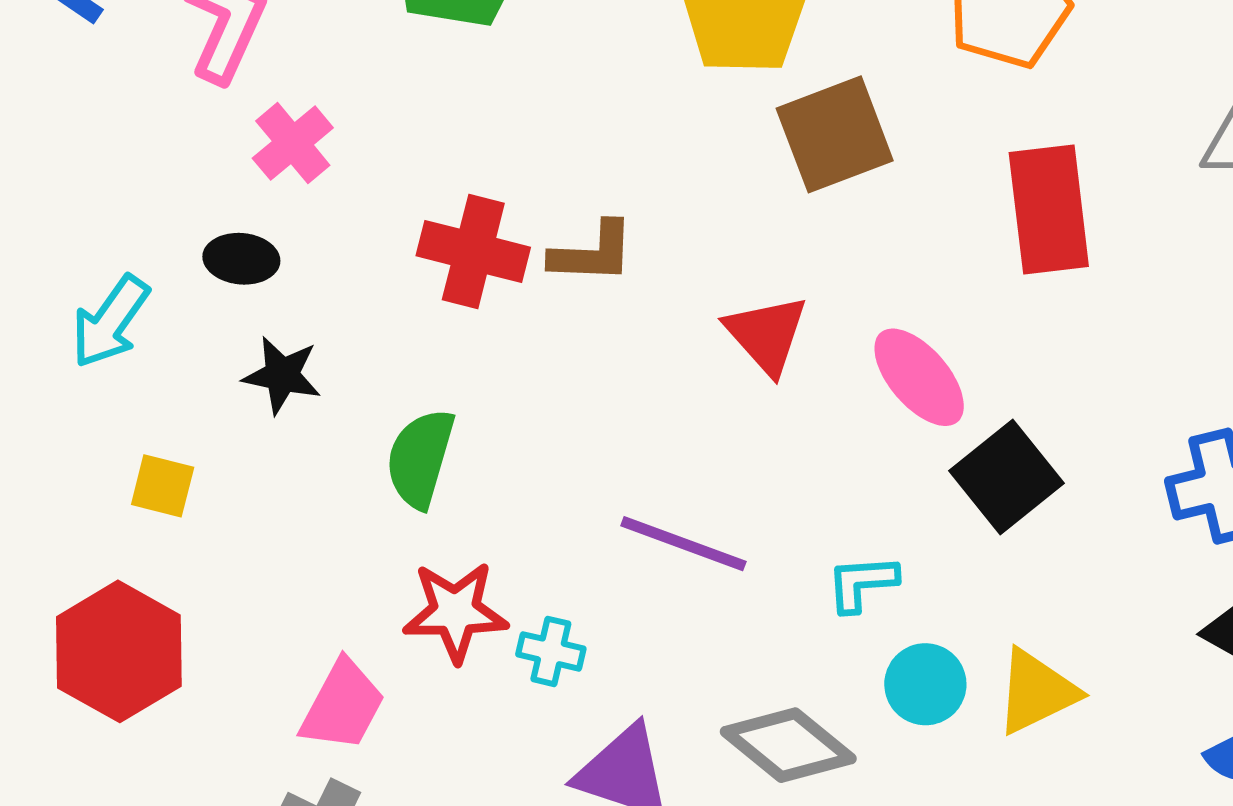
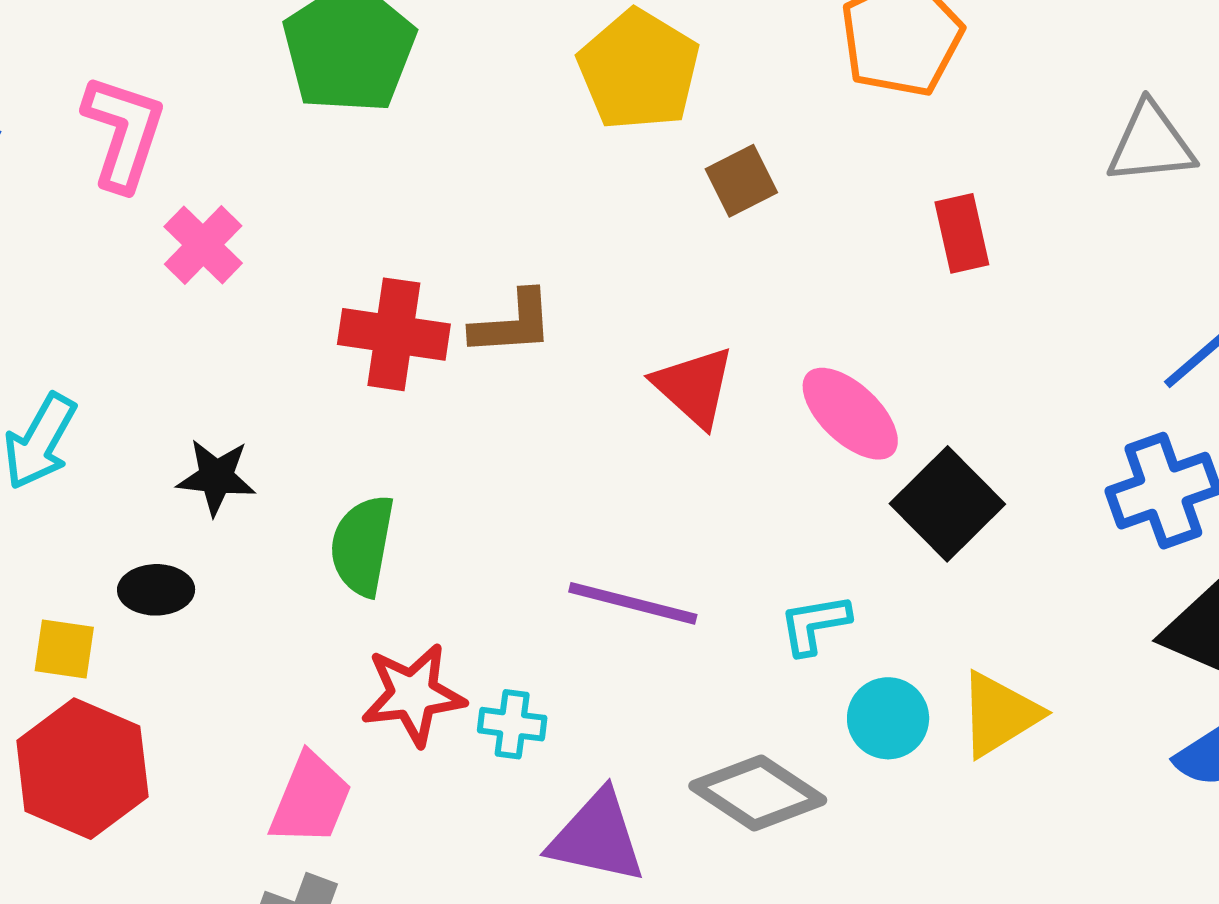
brown square: (835, 134) -> (741, 181), size x0.6
red rectangle: (1049, 209) -> (962, 233), size x0.6
black ellipse: (241, 259) -> (156, 590), moved
yellow square: (163, 486) -> (64, 649), moved

